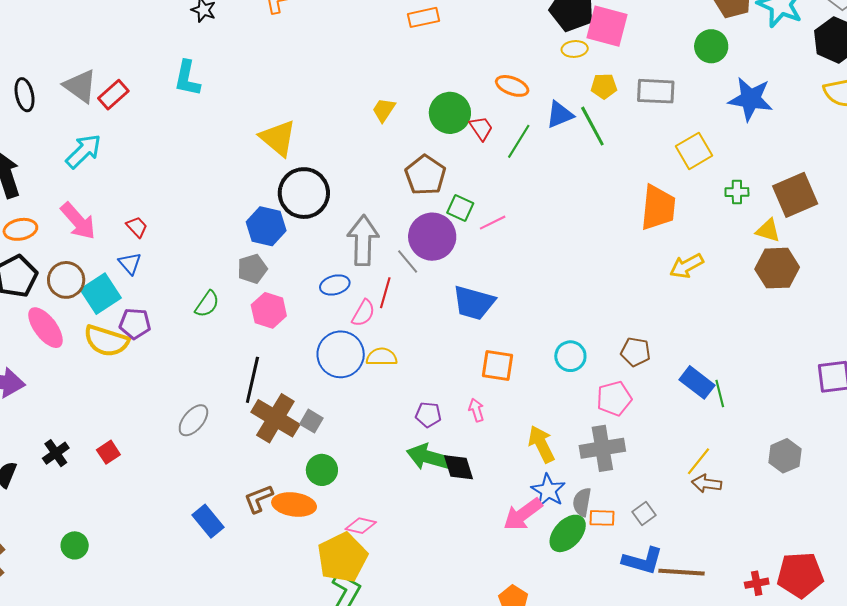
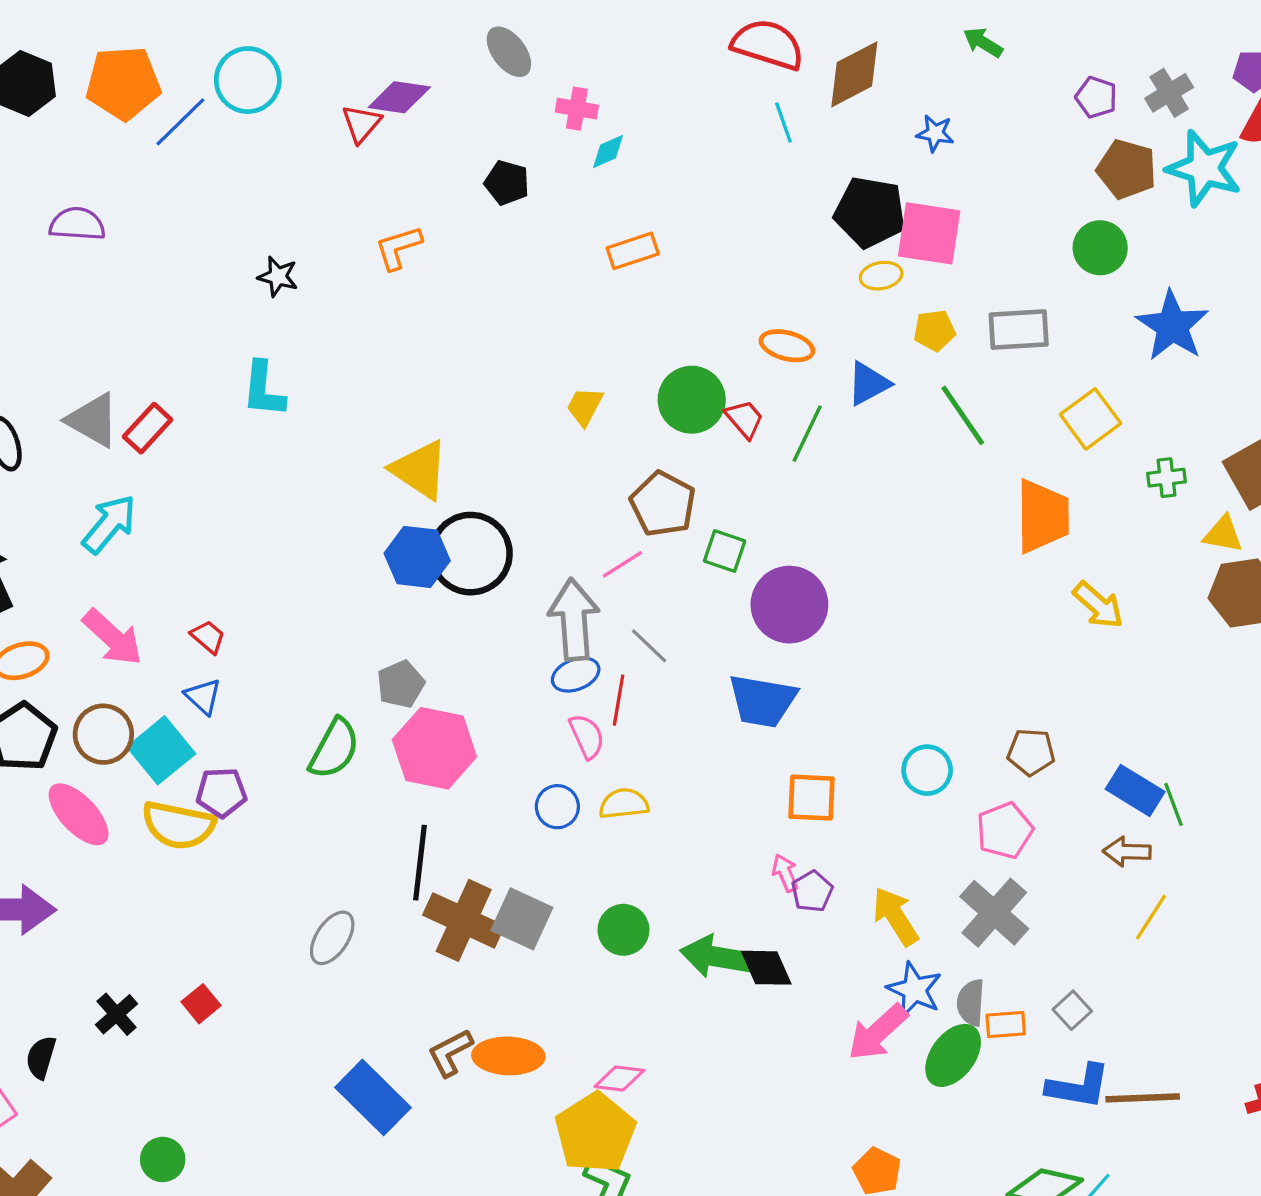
blue star: (751, 99) -> (1172, 326), turned 30
green line: (592, 126) -> (963, 415), moved
pink line: (493, 223) -> (622, 564), moved
blue hexagon: (266, 226) -> (417, 557), moved
purple circle: (432, 237) -> (789, 605), moved
yellow arrow: (687, 266) -> (1098, 605), turned -104
blue ellipse: (335, 285) -> (576, 675), moved
green semicircle: (207, 304) -> (334, 749), size x1.4
pink hexagon: (269, 310) -> (434, 748), size x1.4
pink semicircle: (363, 313) -> (587, 736), turned -48
blue circle: (341, 354) -> (557, 807), size x0.6
purple pentagon: (428, 415) -> (812, 891), moved, turned -30
gray square: (311, 421) -> (522, 919), size x1.6
gray cross: (602, 448) -> (994, 913), turned -33
green circle: (322, 470) -> (623, 930), moved
brown arrow: (707, 484) -> (1127, 852), moved
blue rectangle: (208, 521) -> (373, 1097), size x1.4

